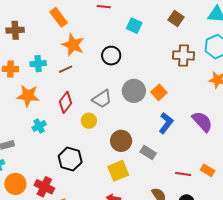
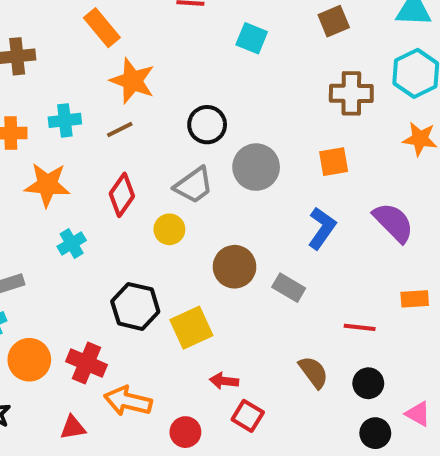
brown square: (176, 19) -> (334, 21), turned 35
black circle: (111, 56) -> (207, 125), moved
orange square: (159, 92) -> (334, 162), moved, turned 35
orange rectangle: (208, 170) -> (415, 299), moved, turned -32
yellow square: (118, 171) -> (191, 328), moved

